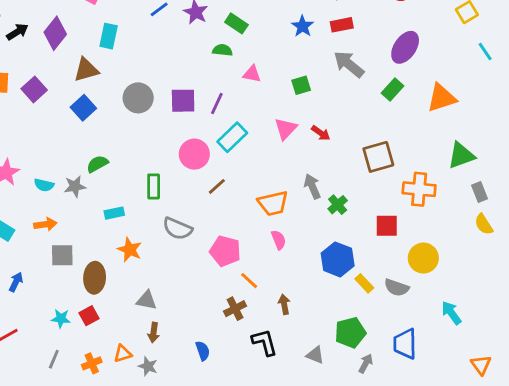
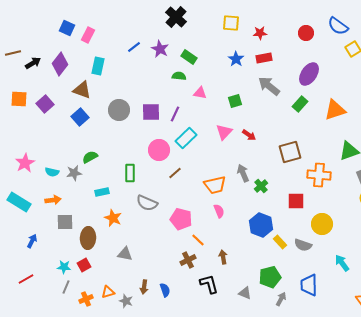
brown triangle: (86, 70) -> (82, 90), turned 36
brown arrow: (154, 333) -> (144, 287), moved
gray line: (54, 359) -> (66, 287), moved

